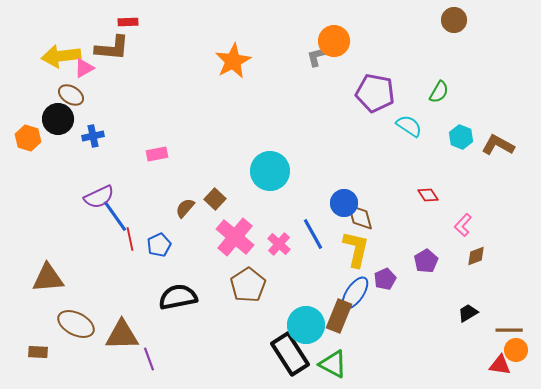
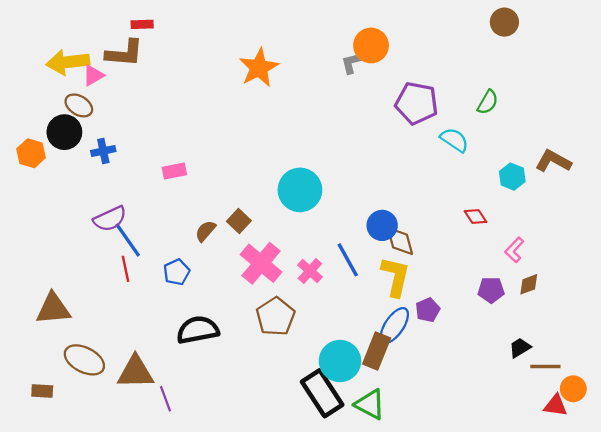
cyan hexagon: (461, 137) -> (512, 177), moved
red line: (130, 239) -> (126, 269), moved
purple pentagon: (426, 261) -> (491, 290), moved, turned 30
brown line: (509, 330) -> (545, 367), moved

